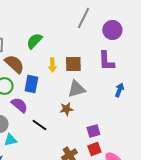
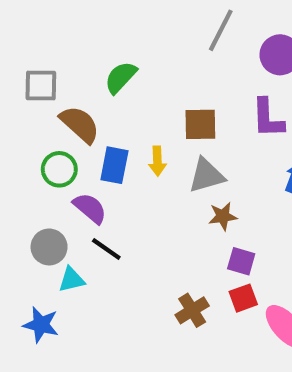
yellow arrow: (52, 65) -> (157, 161), moved
brown star: (66, 109) -> (223, 216), moved
black line: (39, 125) -> (106, 249), moved
purple square: (93, 131) -> (241, 261), turned 32

